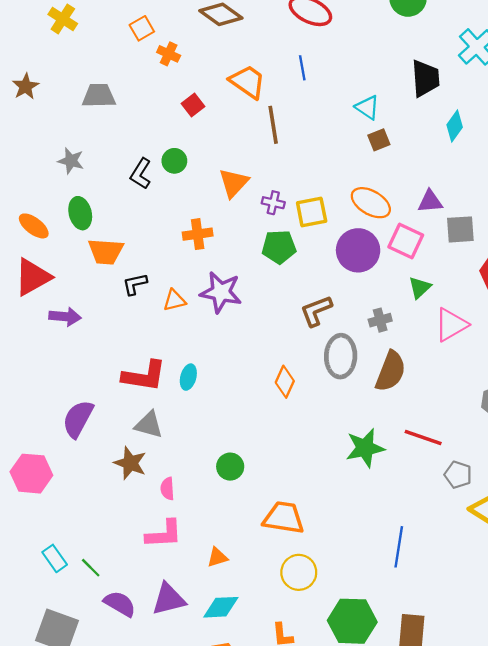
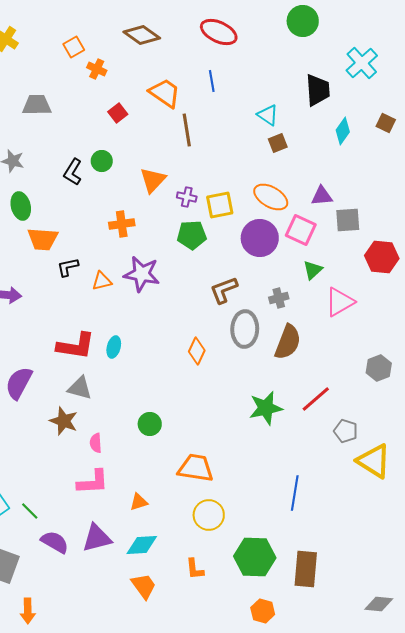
red line: (423, 438) -> (316, 399), turned -60

